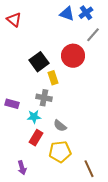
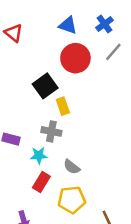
blue triangle: (67, 14) -> (68, 25), moved
red circle: (73, 56) -> (75, 58), moved

